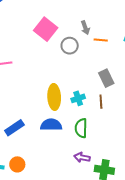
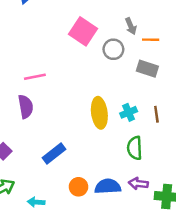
gray rectangle: (106, 78) -> (147, 69), moved, turned -42
blue semicircle: (51, 125) -> (108, 186), moved
orange circle: (17, 164) -> (78, 187), moved

